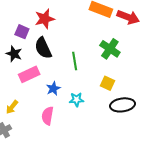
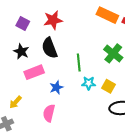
purple square: (22, 32) -> (23, 24), moved
cyan star: (76, 100) -> (89, 83), moved

